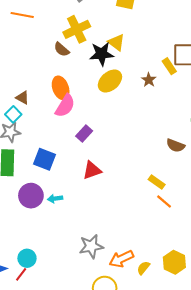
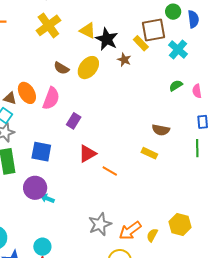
brown semicircle: (62, 49) -> (61, 68), moved
black star: (102, 54) -> (107, 39), moved, turned -30
orange ellipse: (61, 88) -> (27, 93), moved
brown semicircle: (175, 145) -> (161, 130), moved
cyan arrow: (55, 199) -> (47, 198), moved, turned 40
orange line: (164, 202) -> (110, 171), moved

